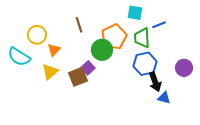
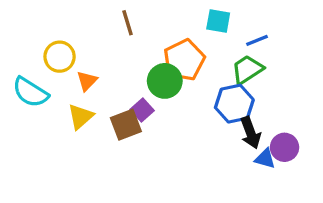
brown line: (79, 25) -> (128, 23), moved
green trapezoid: (142, 38) -> (247, 70), moved, turned 60
purple circle: (184, 68) -> (285, 147), moved

